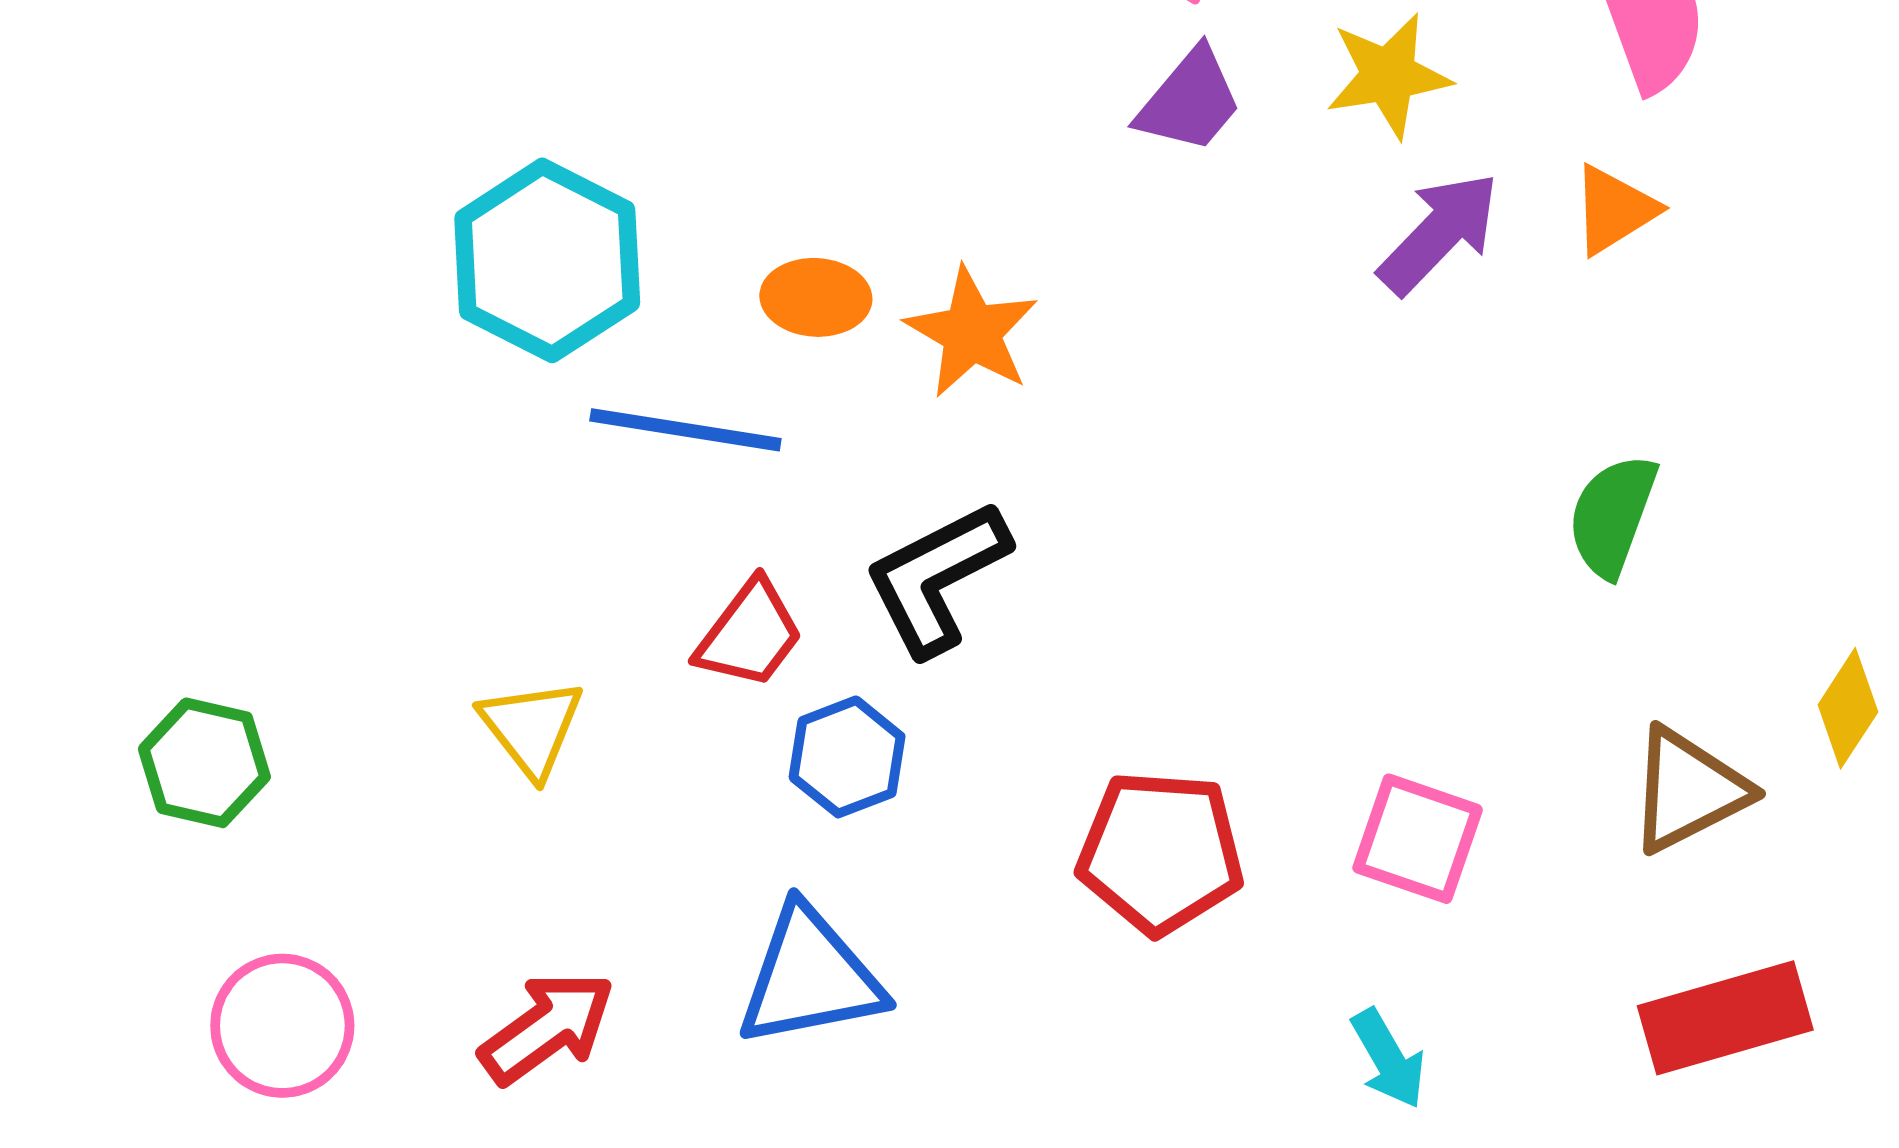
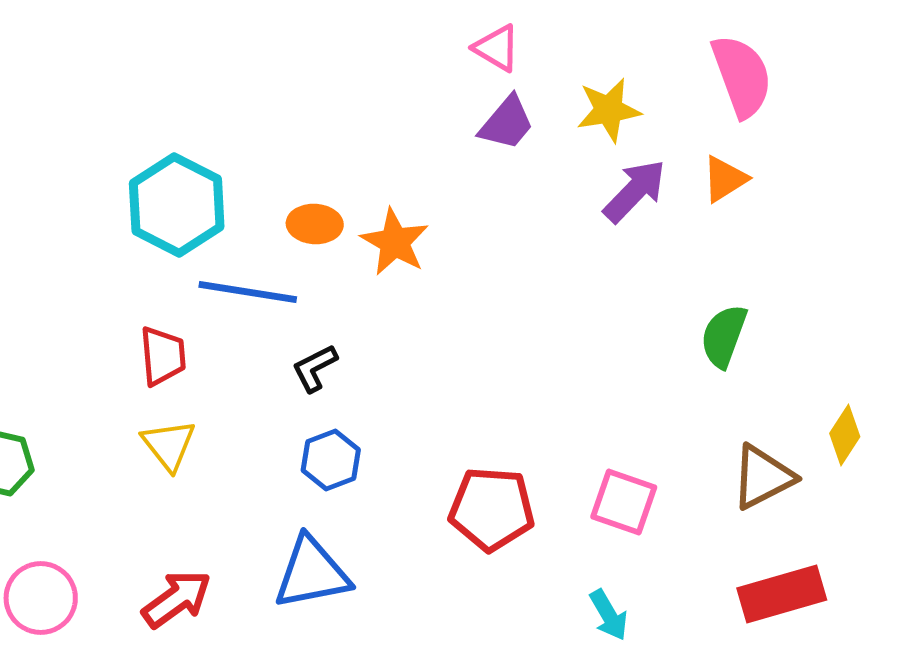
black L-shape: (937, 578) -> (315, 368), moved, size x0.6
red trapezoid: (750, 634) -> (163, 356), moved, turned -42

